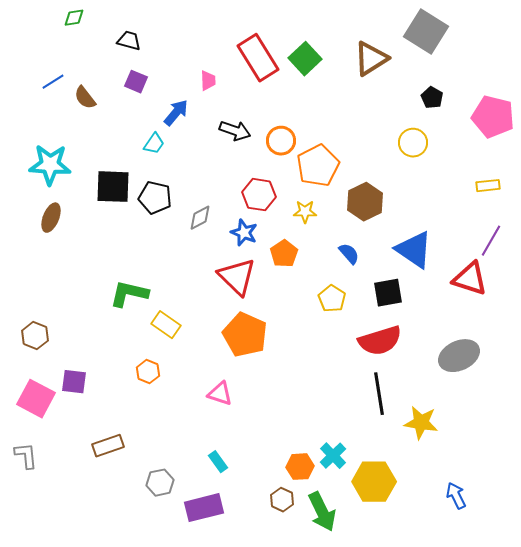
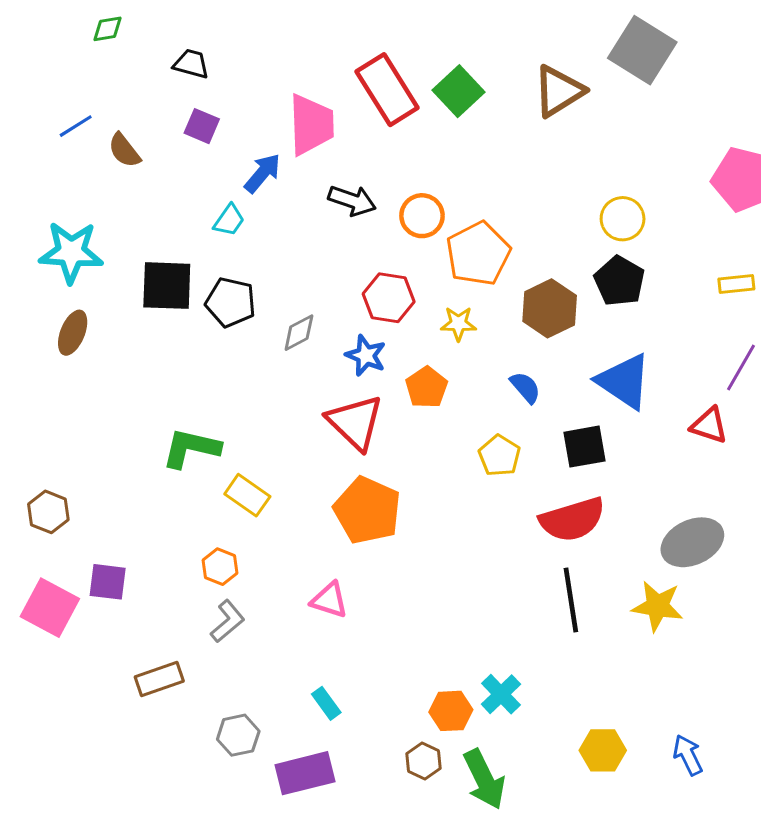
pink trapezoid: (208, 81) -> (311, 125), size x2.0
black pentagon: (432, 98) -> (619, 281), moved, size x1.5
red triangle: (470, 279) -> (709, 425), size x0.7
yellow star: (421, 423) -> (657, 606), moved
gray L-shape: (26, 456) -> (228, 621), moved, turned 56
yellow hexagon: (374, 482) -> (603, 750), moved, size x0.7

